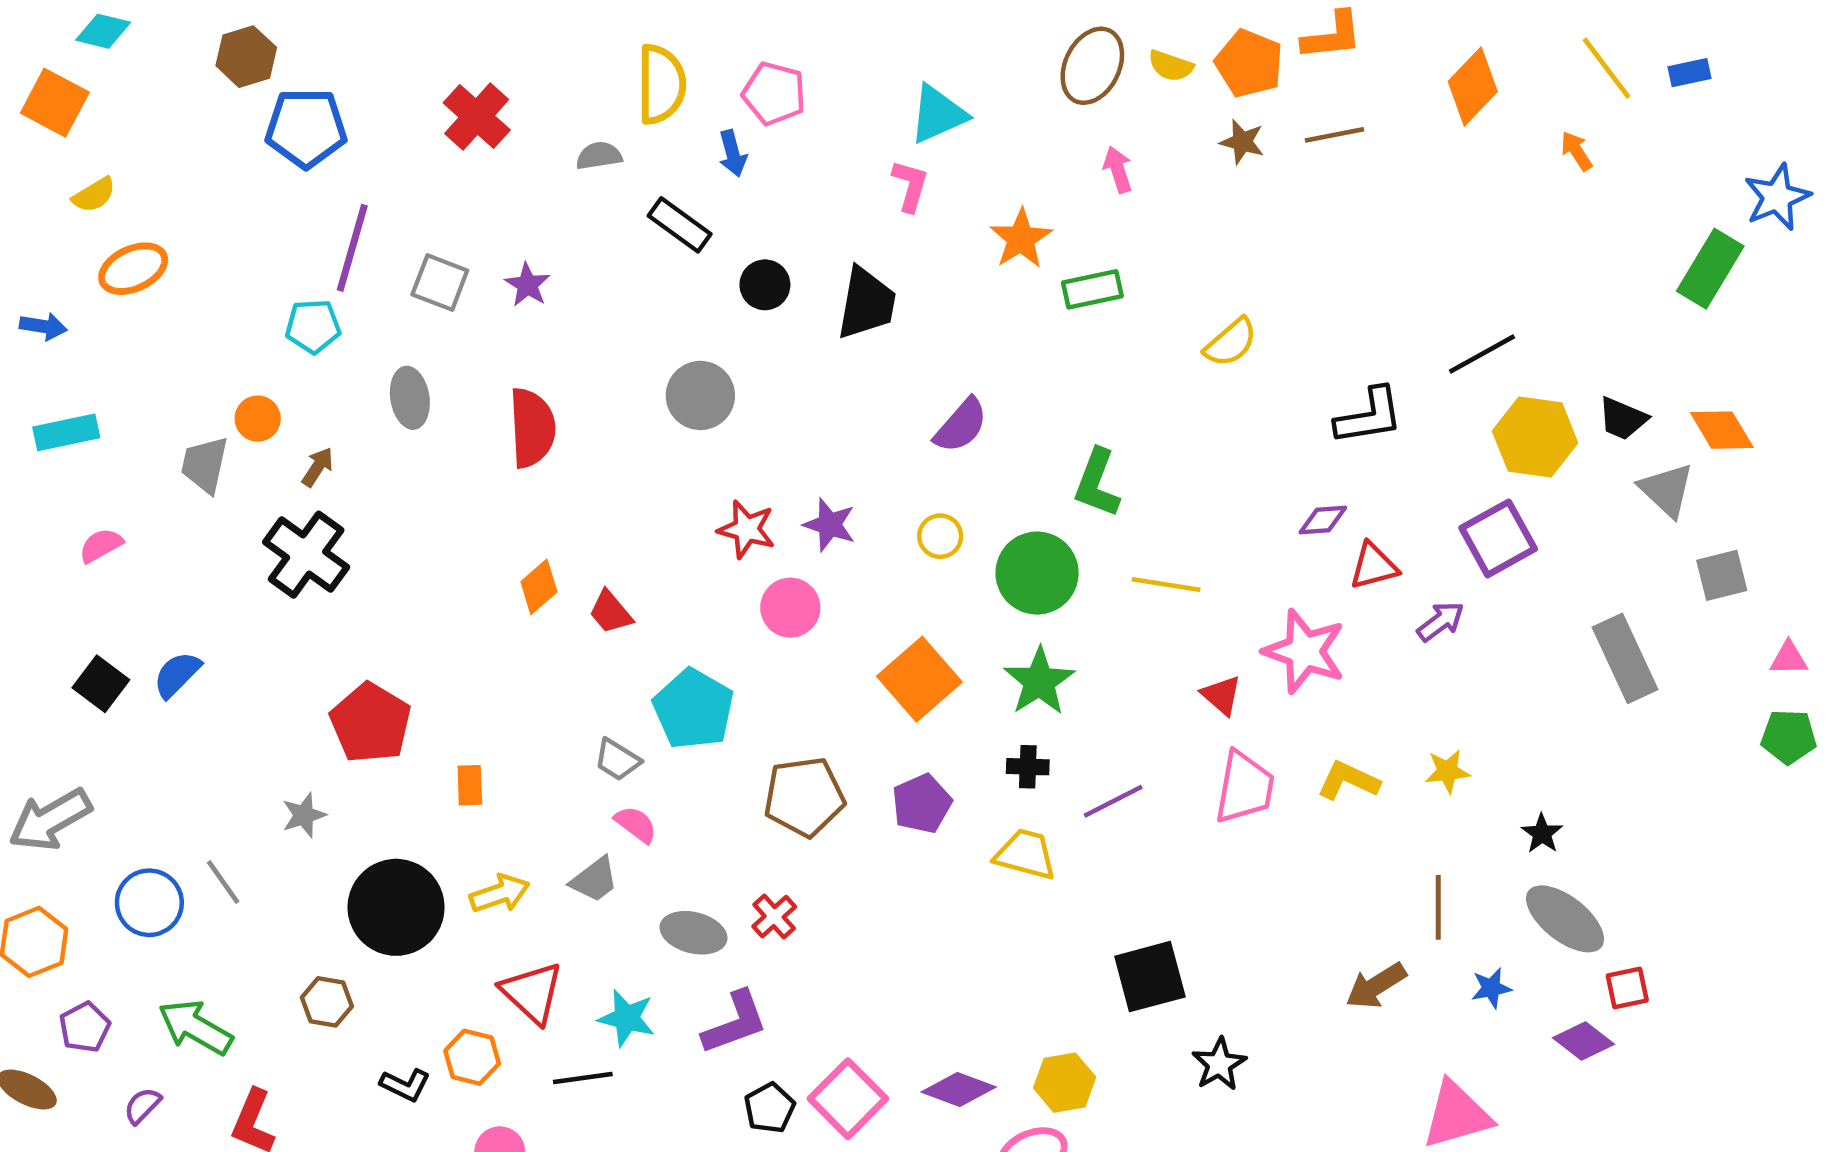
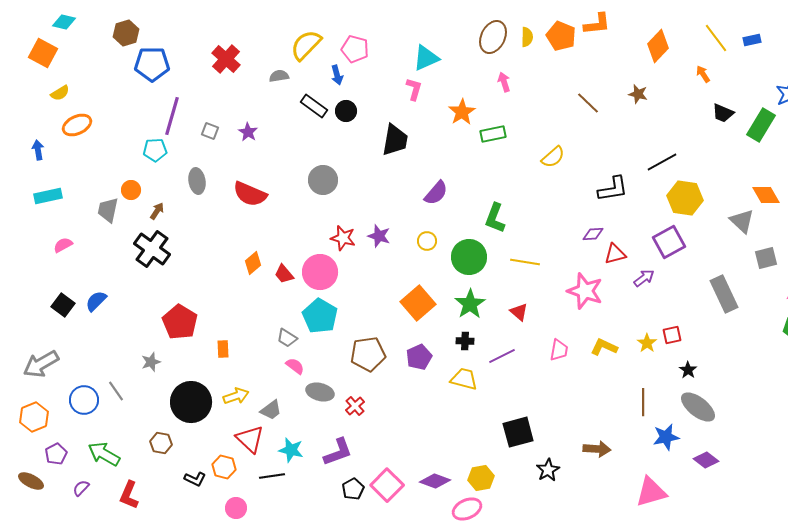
yellow semicircle: (1171, 66) -> (527, 37), turned -108
yellow semicircle: (661, 84) -> (306, 45), turned -136
brown line: (1334, 135) -> (588, 103), moved, turned 55
brown star: (1242, 142) -> (638, 94), moved
gray square: (440, 283) -> (210, 131), size x0.7
black circle: (765, 285) -> (346, 111), moved
blue arrow: (43, 326) -> (38, 150), turned -108
black trapezoid: (1623, 419) -> (723, 113), moved
red semicircle: (532, 428) -> (250, 194), turned 116
pink circle: (790, 608) -> (320, 272), moved, size x1.4
red triangle: (1221, 695) -> (519, 312), moved
yellow star: (1447, 771) -> (647, 343), turned -30
pink trapezoid: (1245, 787) -> (559, 350), size x0.7
gray trapezoid: (594, 880) -> (271, 410), moved
gray ellipse: (693, 933) -> (320, 392), moved
brown arrow: (1376, 986) -> (597, 449), moved, turned -144
blue star: (1491, 988) -> (666, 437), size x1.5
red square: (1627, 988) -> (672, 335), moved

